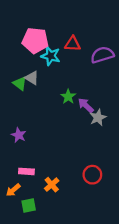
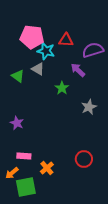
gray triangle: (32, 78) -> (38, 69), moved
purple arrow: (86, 105) -> (78, 70), moved
green square: (29, 205) -> (26, 187), size x1.5

